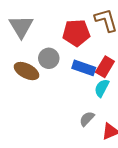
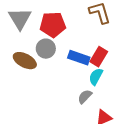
red pentagon: (76, 33) -> (53, 25), moved
gray semicircle: (87, 119) -> (85, 97), moved

